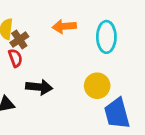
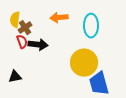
yellow circle: (97, 86) -> (84, 63), size x1.4
black arrow: (39, 87) -> (38, 45), moved

